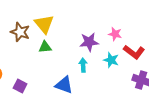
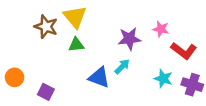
cyan star: (111, 60) -> (163, 79), moved
cyan arrow: (83, 65) -> (122, 66), turned 48
blue triangle: (64, 85) -> (99, 77), moved

